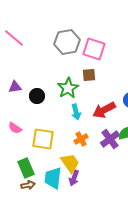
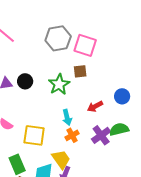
black circle: (37, 96) -> (25, 81), moved
red arrow: (104, 110) -> (95, 106), size x0.7
cyan arrow: (76, 112) -> (67, 117), moved

